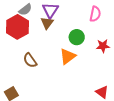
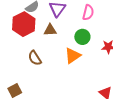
pink semicircle: (95, 14) -> (88, 12), moved
brown triangle: (47, 23) -> (50, 30), moved, turned 48

